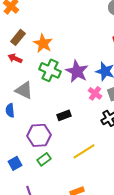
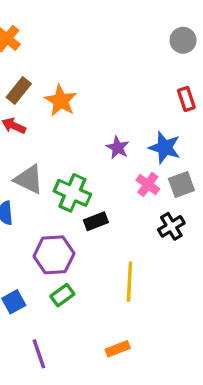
green cross: (50, 70) -> (72, 193), moved
purple star: (77, 71) -> (118, 148), size x0.6
yellow line: (84, 151) -> (129, 282), turned -55

